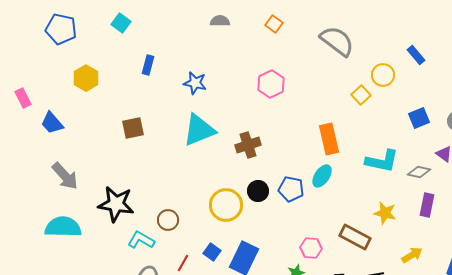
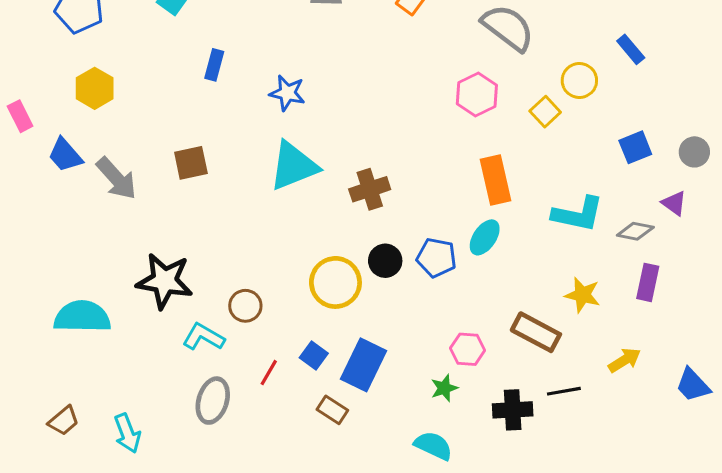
yellow hexagon: (86, 78) -> (95, 88), moved
pink hexagon: (271, 84) -> (477, 94), moved
gray arrow: (65, 176) -> (116, 178), moved

